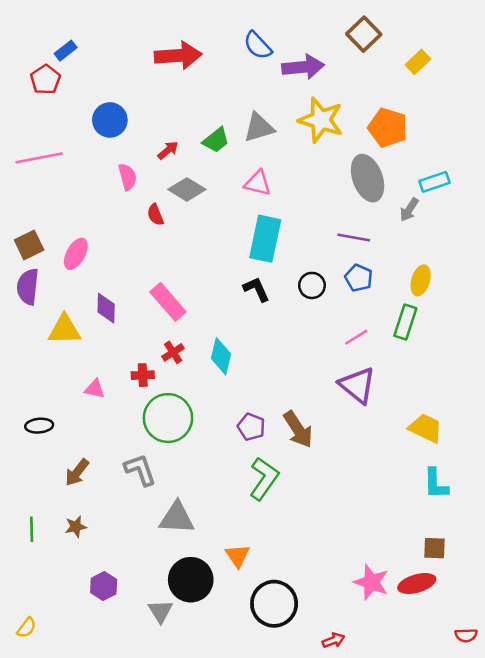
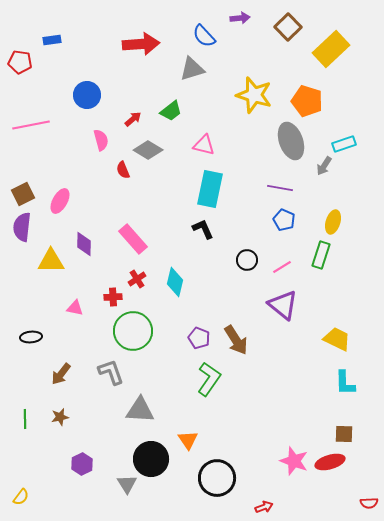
blue rectangle: (66, 51) -> (52, 40), turned 30
yellow rectangle: (418, 62) -> (331, 49), size x1.8
purple arrow: (303, 67) -> (240, 18), moved, size x0.6
red pentagon: (45, 80) -> (20, 62), moved, turned -30
gray triangle: (259, 128) -> (192, 69), moved
black circle: (312, 285) -> (247, 260), moved

